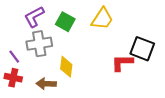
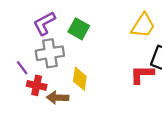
yellow trapezoid: (102, 19) -> (143, 26), moved
red cross: (13, 78) -> (37, 85), moved

